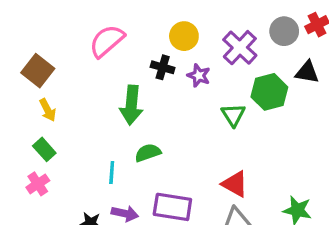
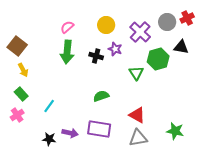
pink semicircle: (107, 41) -> (67, 27), moved, size x0.6
black cross: (163, 67) -> (96, 56), moved
green arrow: (131, 105) -> (67, 52), moved
green semicircle: (148, 153) -> (101, 96), moved
cyan line: (112, 172) -> (49, 106), moved, turned 32

